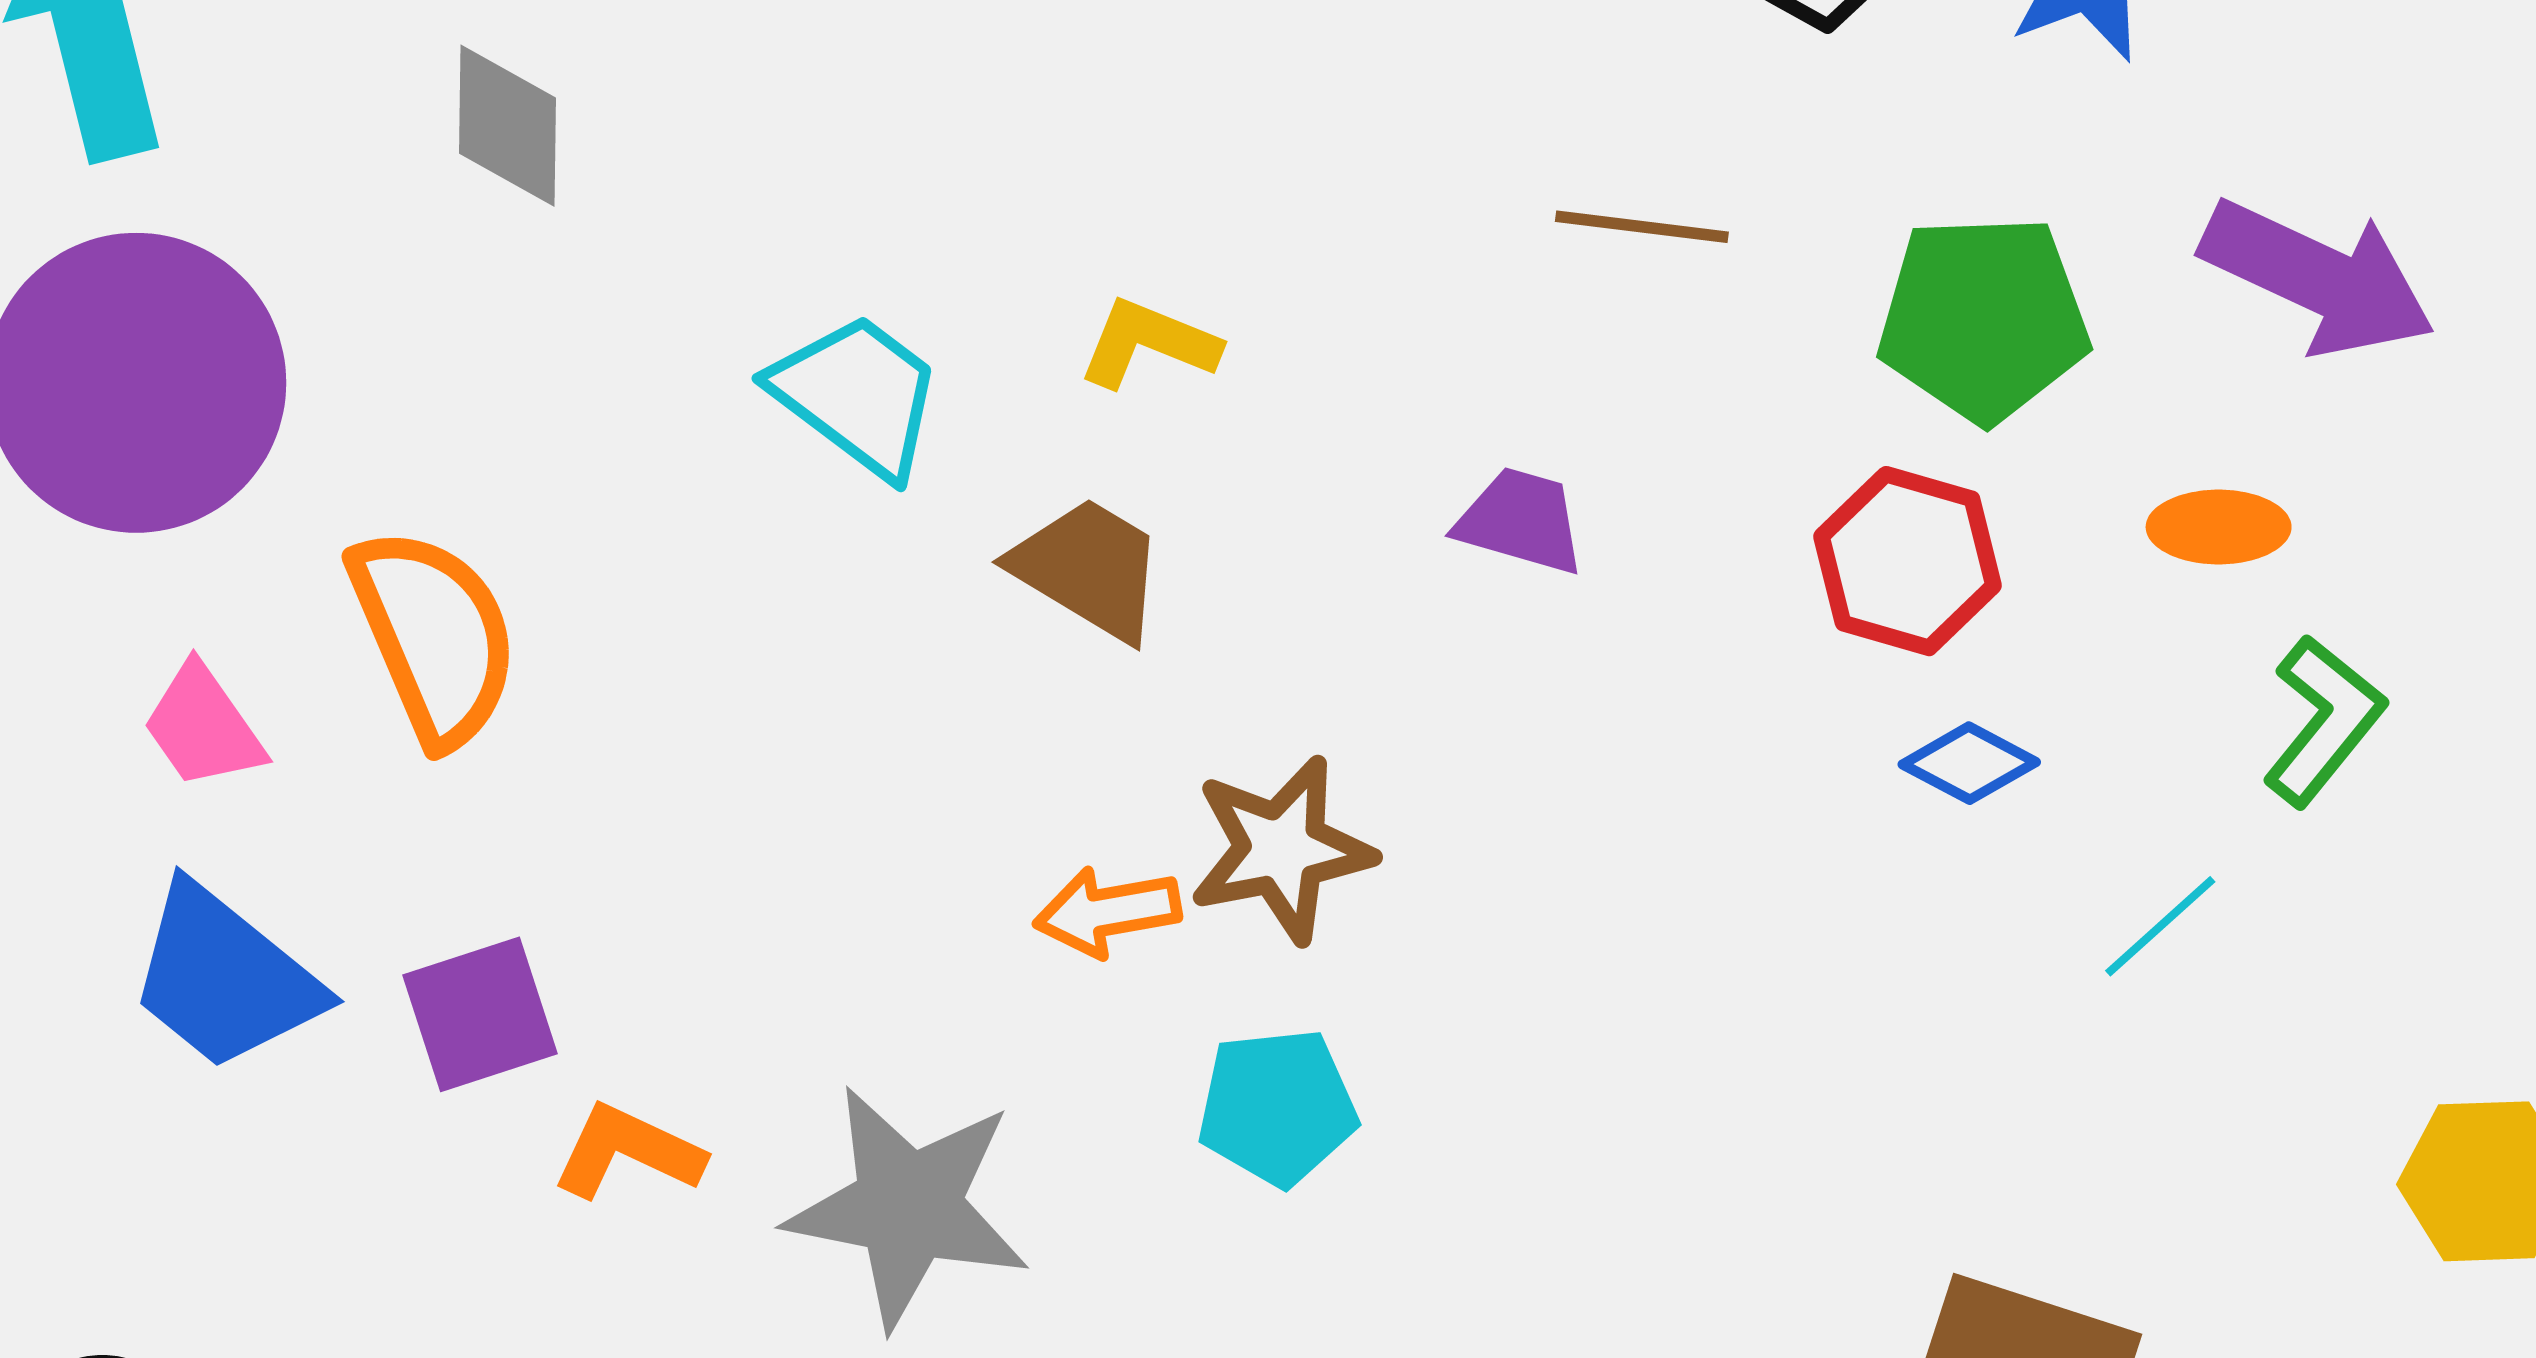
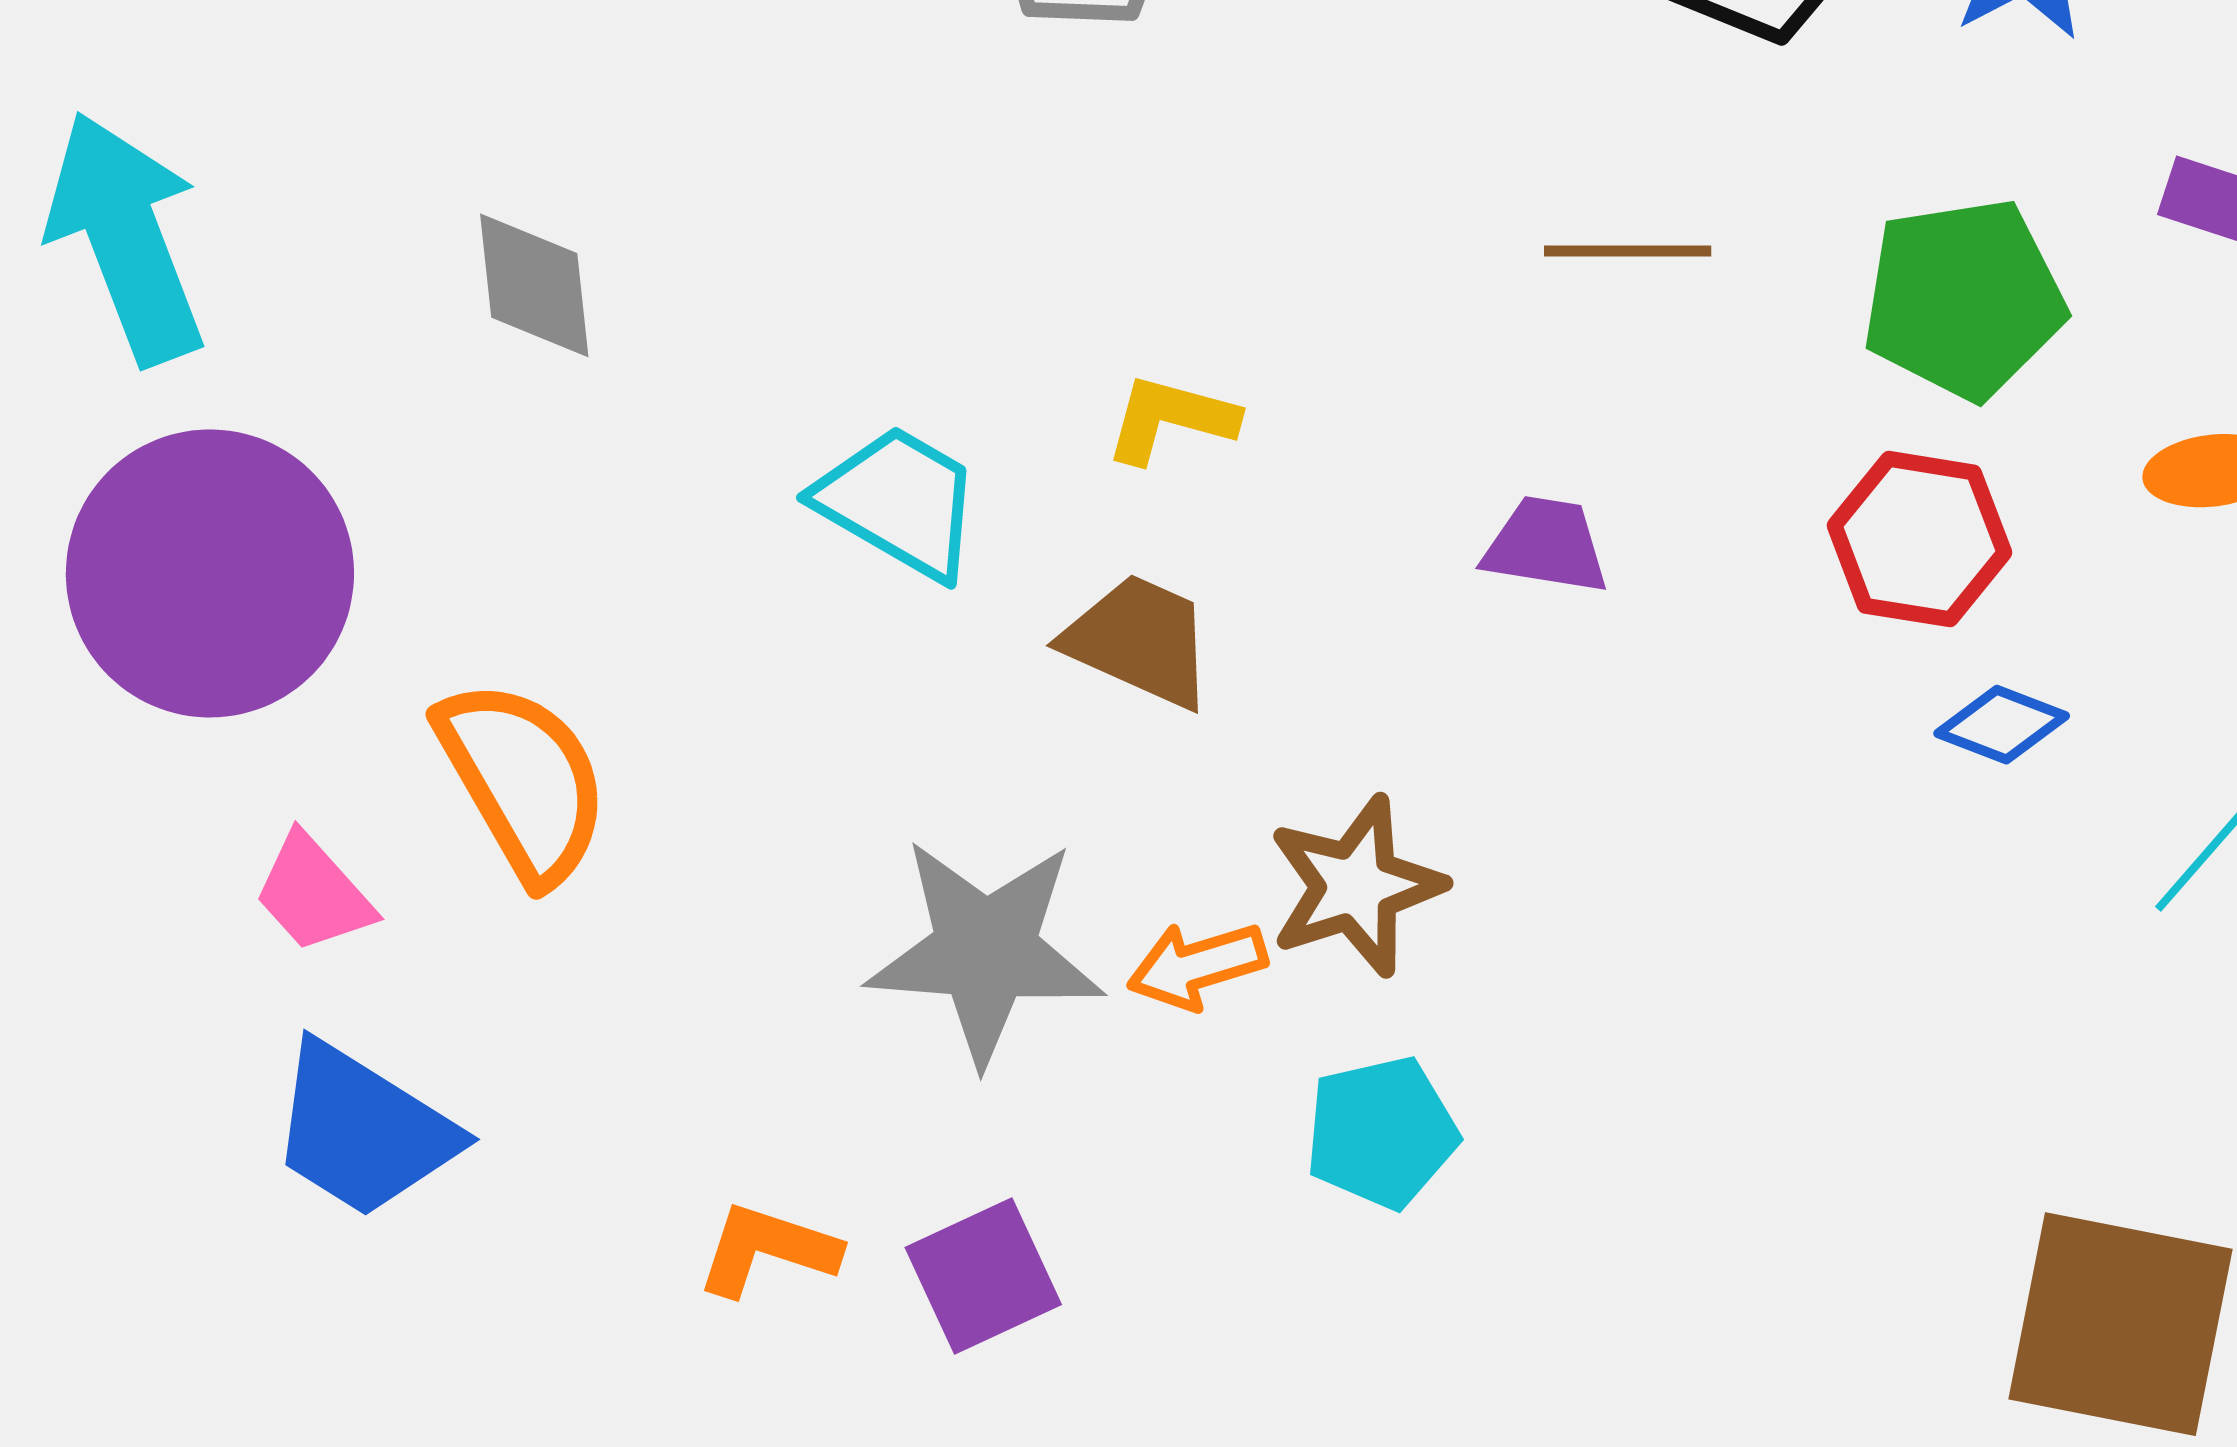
purple square: (480, 1014) -> (983, 1276), moved
gray star: (908, 1207) -> (985, 951), moved

